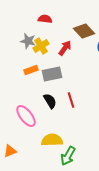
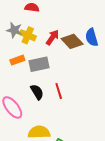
brown diamond: (84, 31) -> (72, 41), moved
yellow cross: (41, 46) -> (28, 35), turned -35

